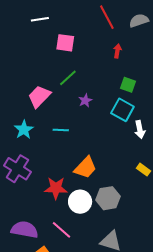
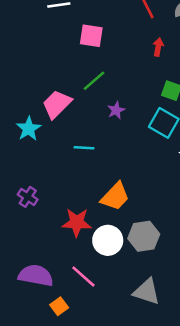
cyan star: (24, 130) -> (29, 129), moved
purple cross: (17, 169) -> (28, 197), size x0.6

